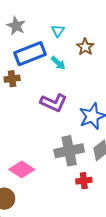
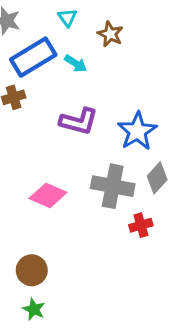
gray cross: (69, 151) -> (113, 186), turned 32
pink diamond: (22, 169) -> (48, 195), moved

